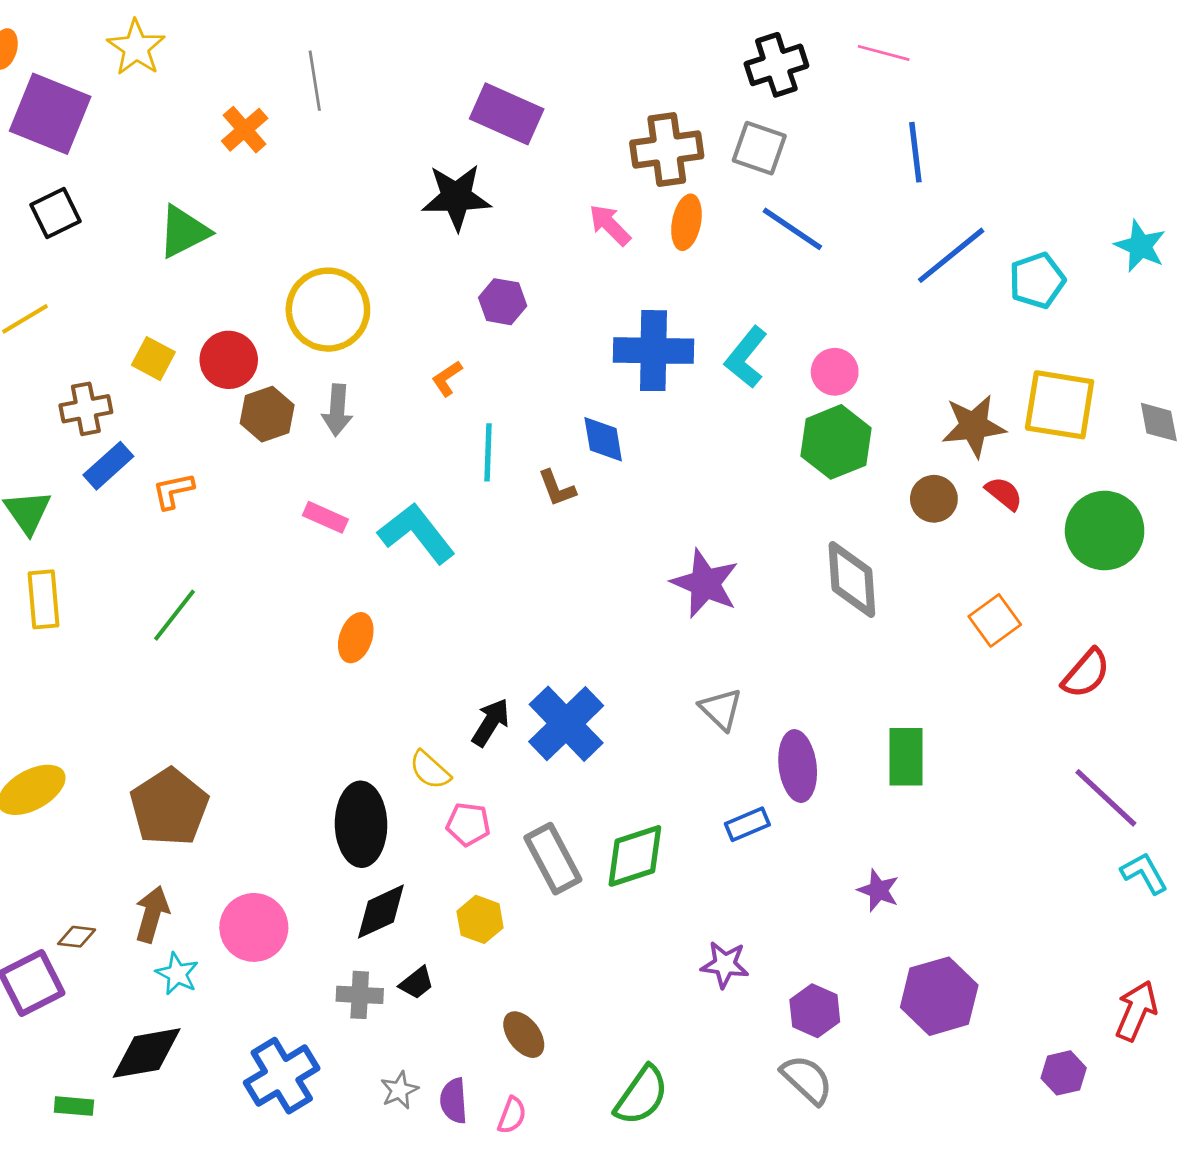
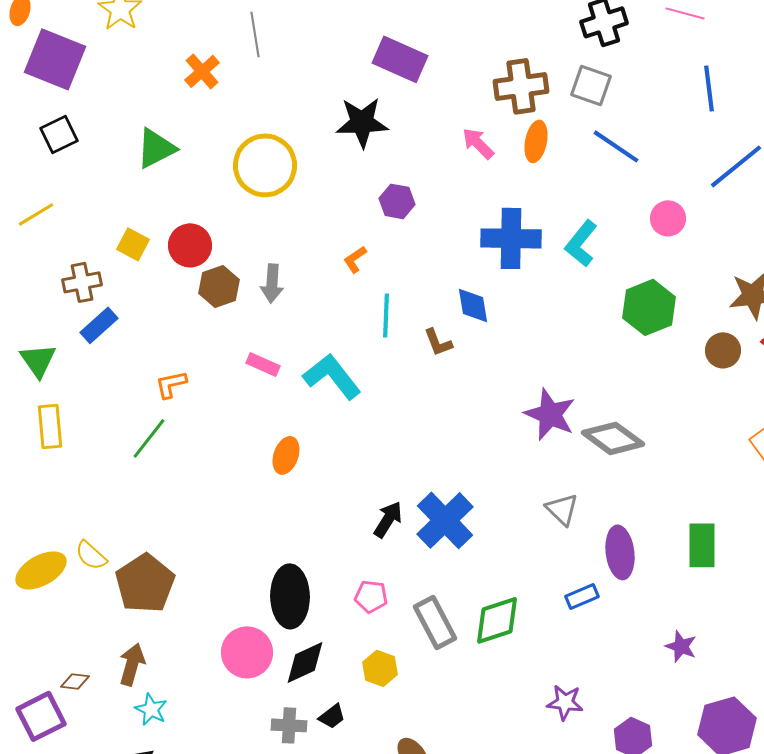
yellow circle: (328, 310) -> (265, 165), moved
pink circle: (835, 372) -> (668, 218), moved
orange L-shape: (173, 491) -> (171, 384), moved
gray diamond: (852, 579) -> (613, 438), moved, turned -50
yellow semicircle: (430, 770) -> (91, 555), moved
pink circle: (254, 927) -> (247, 652), moved

